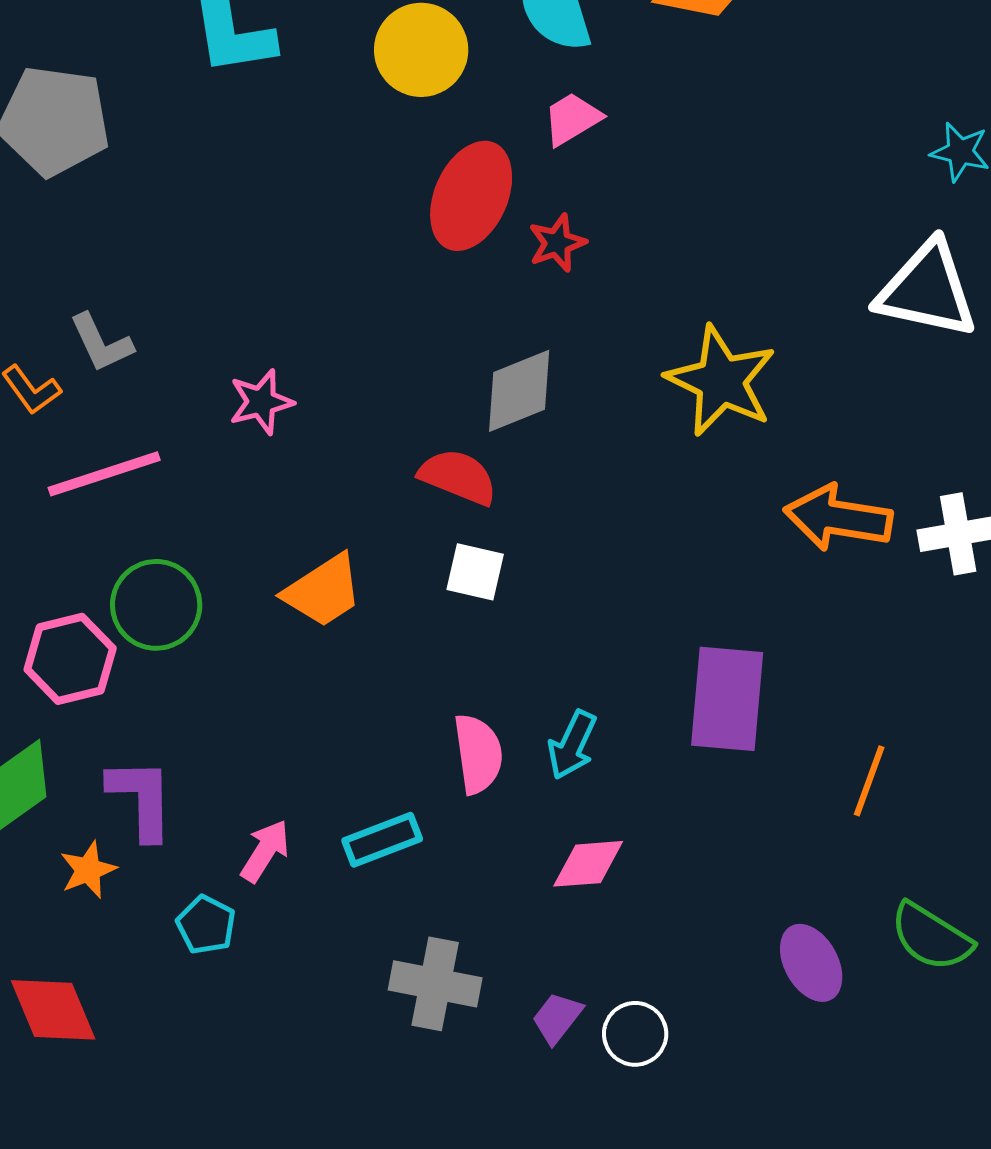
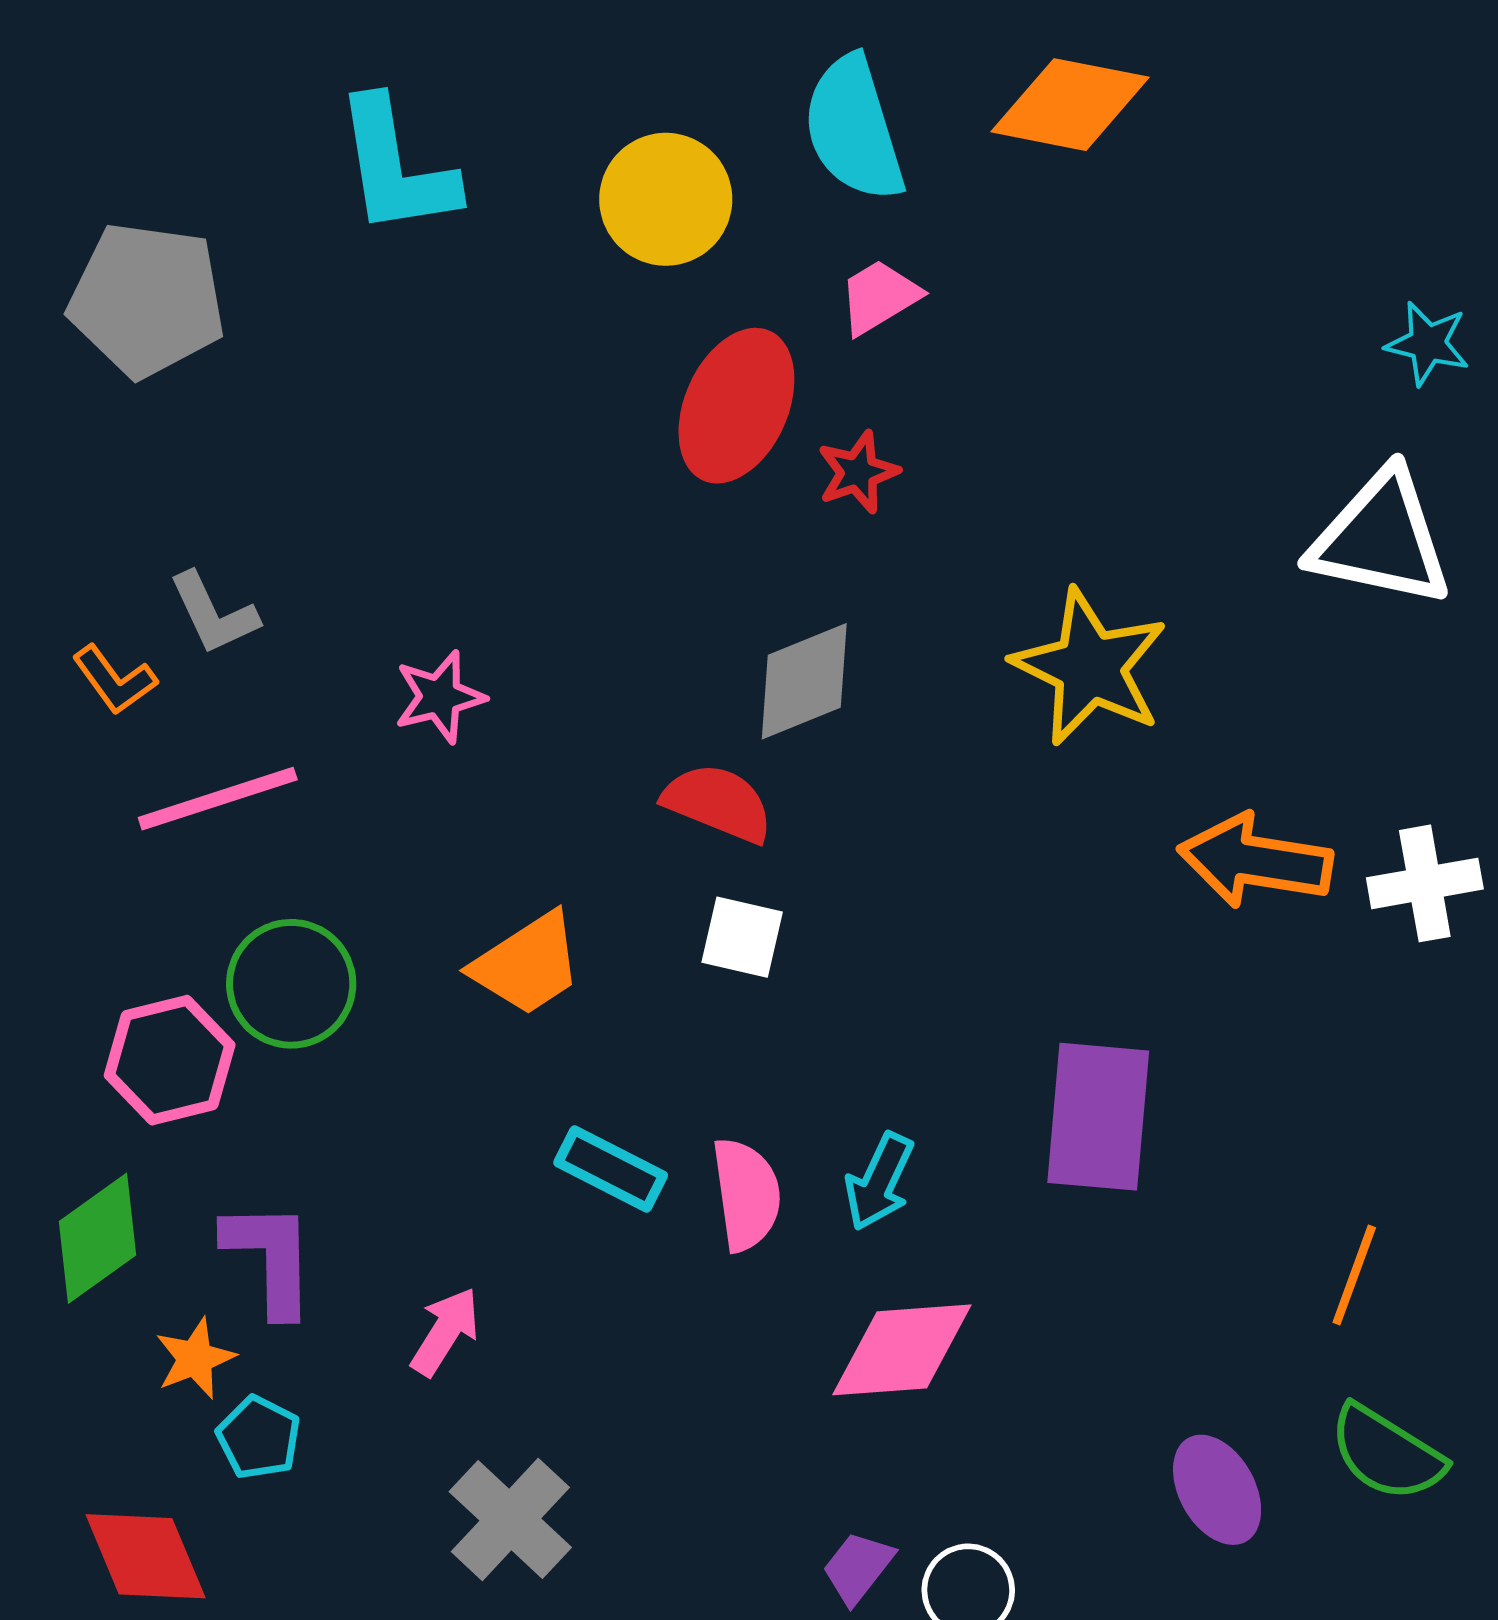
orange line: (869, 781) -> (1354, 1275), moved
cyan rectangle: (382, 840) -> (611, 1169), moved, turned 48
pink diamond: (588, 864) -> (902, 1350), size x1.4
cyan pentagon: (206, 925) -> (259, 1438), moved
gray cross: (435, 984) -> (510, 1520), moved, turned 32

